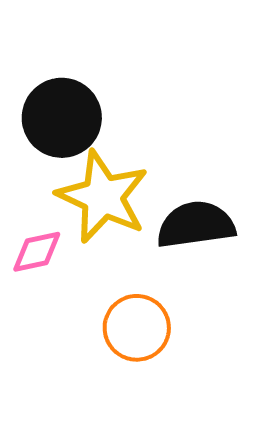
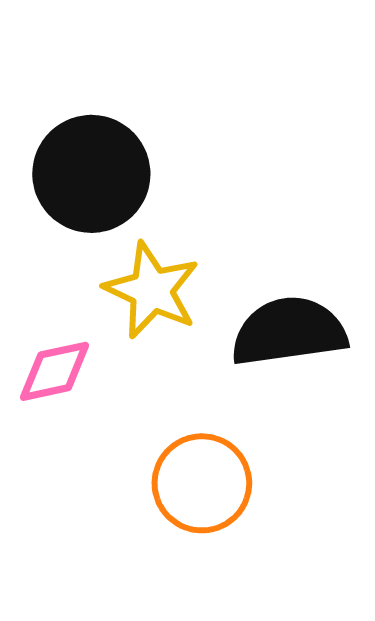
yellow star: (103, 197) -> (152, 290), size x0.7

